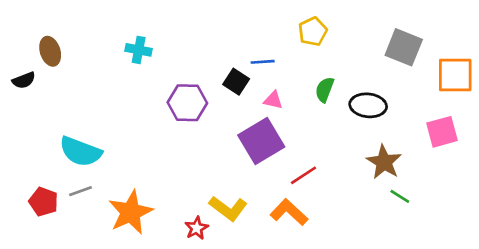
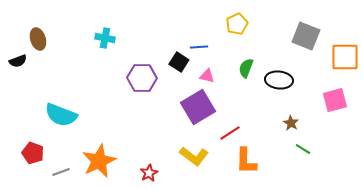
brown star: (384, 162) -> (291, 123), size x0.6
gray line: (80, 191) -> (61, 172), moved
yellow L-shape: (228, 208) -> (194, 156), moved
orange L-shape: (289, 212) -> (246, 161), moved, turned -132

